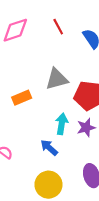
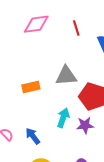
blue arrow: (49, 148) -> (33, 136), moved

